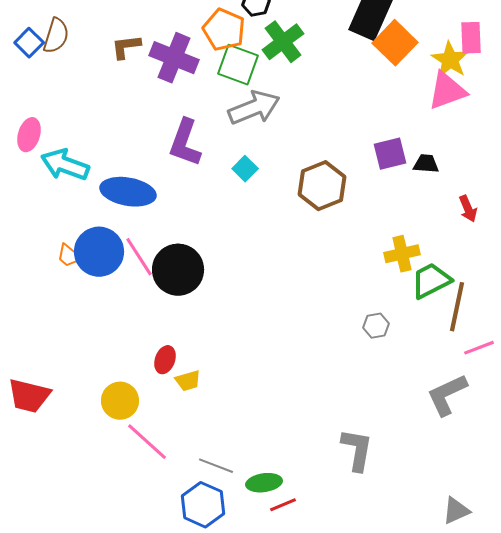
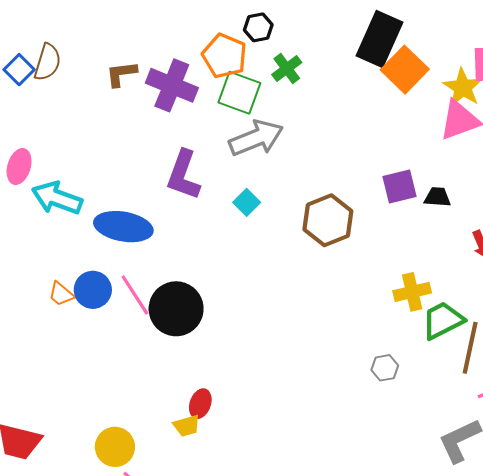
green cross: (283, 42) -> (287, 69), size x0.7
blue circle: (99, 252) -> (93, 290), size x0.7
red ellipse: (165, 360) -> (200, 404), moved

